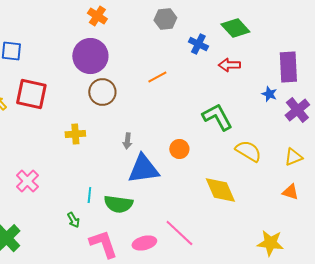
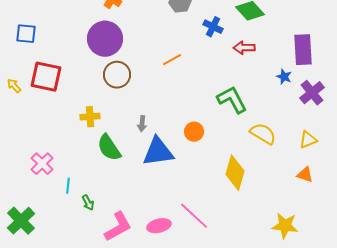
yellow diamond: (220, 190) -> (235, 173), turned 40
cyan line: (89, 195) -> (68, 186), moved
green semicircle: (118, 204) -> (109, 148), moved, turned 48
pink L-shape: (103, 244) -> (118, 227), turned 80

